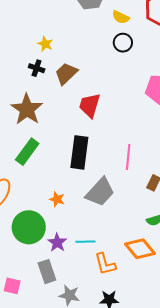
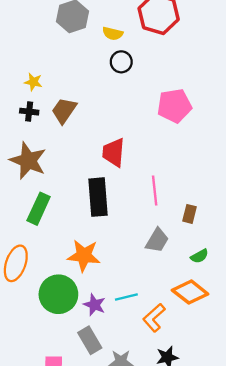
red trapezoid: (90, 105) -> (114, 152), moved
gray trapezoid: (100, 192) -> (157, 240), moved, size x0.7
orange star: (57, 199) -> (84, 256), size x1.8
orange L-shape: (105, 264) -> (154, 318), turned 75

